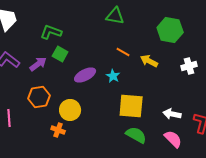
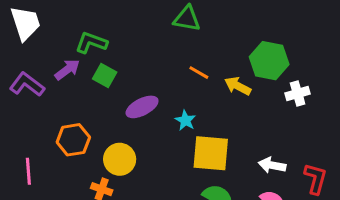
green hexagon: (170, 30) -> (269, 61), moved
purple arrow: (38, 64) -> (67, 70), moved
cyan star: (113, 76) -> (185, 120), moved

